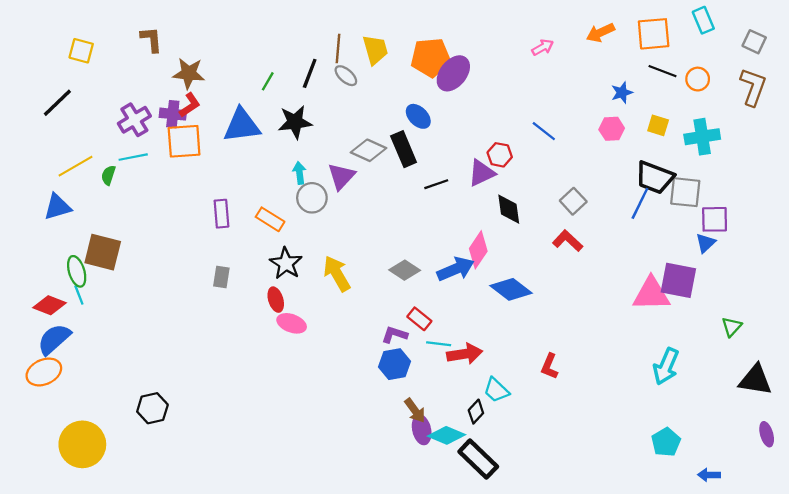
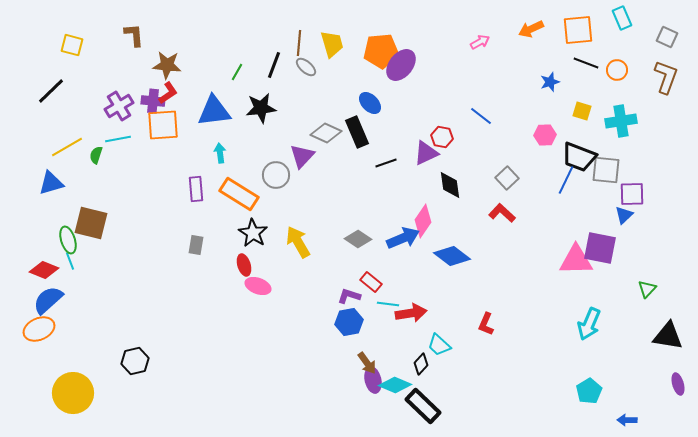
pink hexagon: (612, 129) -> (545, 135), moved
cyan arrow: (299, 173) -> (220, 153), moved
orange rectangle: (270, 219) -> (239, 194), size x1.5

